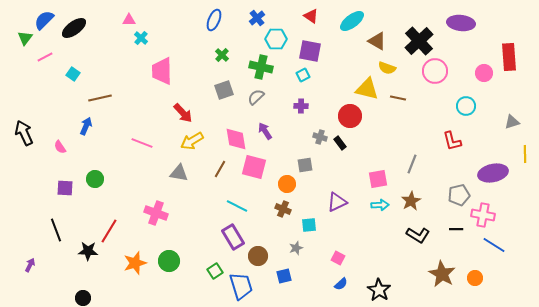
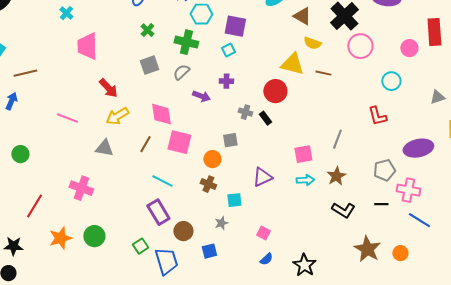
purple arrow: (265, 131) -> (201, 96), moved, turned 144
black star: (88, 251) -> (13, 246), moved

